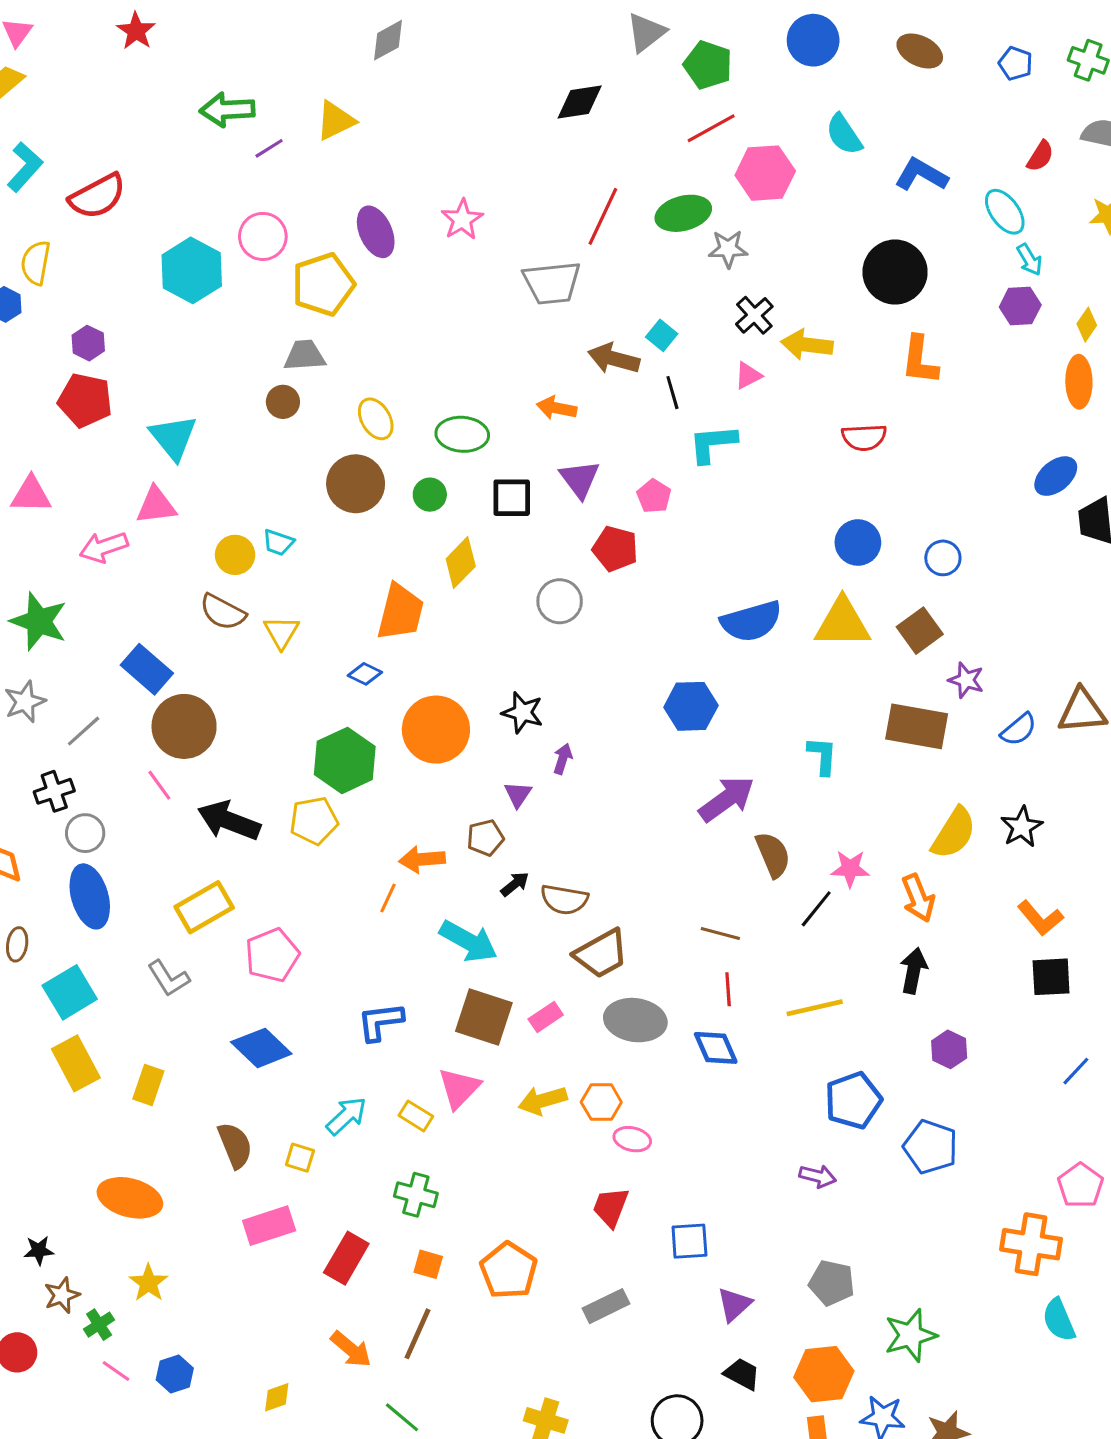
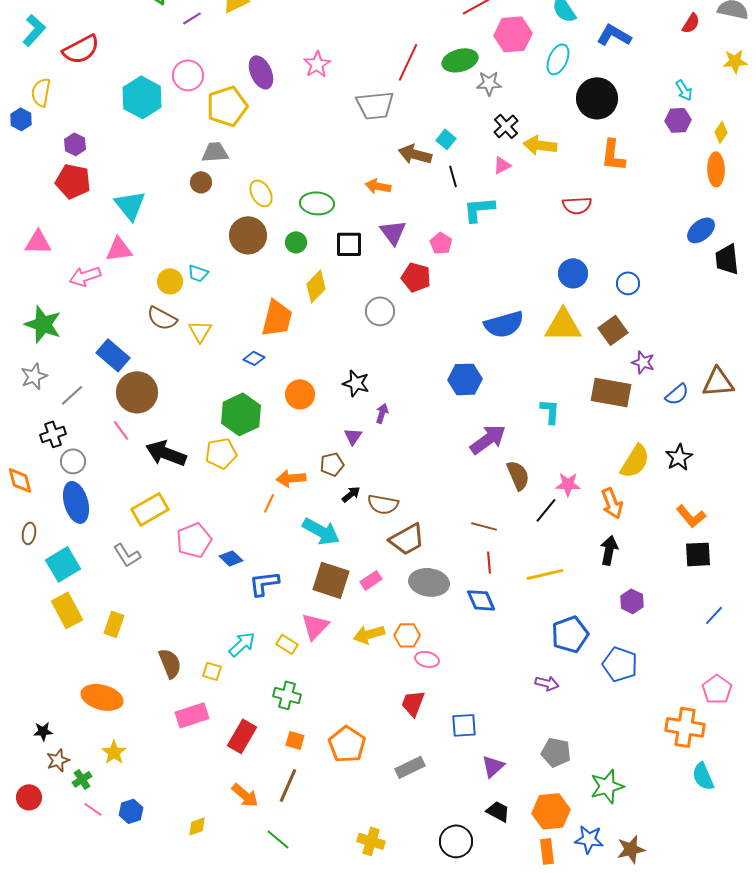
cyan ellipse: (1005, 212) -> (558, 59), moved, turned 60
orange circle: (436, 730) -> (300, 394), size x0.7
blue diamond: (261, 1048) -> (231, 558), moved, size x0.6

